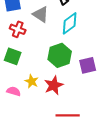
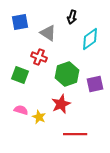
cyan diamond: (70, 23) -> (90, 39), moved
red cross: (18, 29) -> (39, 57), moved
yellow star: (32, 81) -> (39, 117), moved

